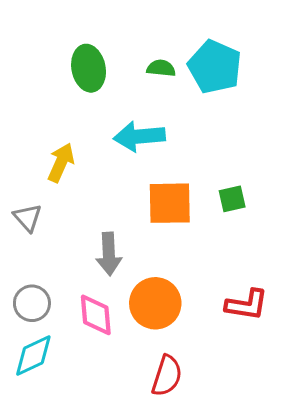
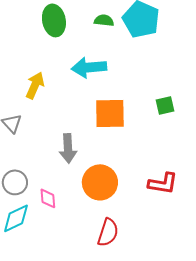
green square: (232, 199) -> (165, 105), moved
pink diamond: (96, 315) -> (48, 198), moved, size x0.7

